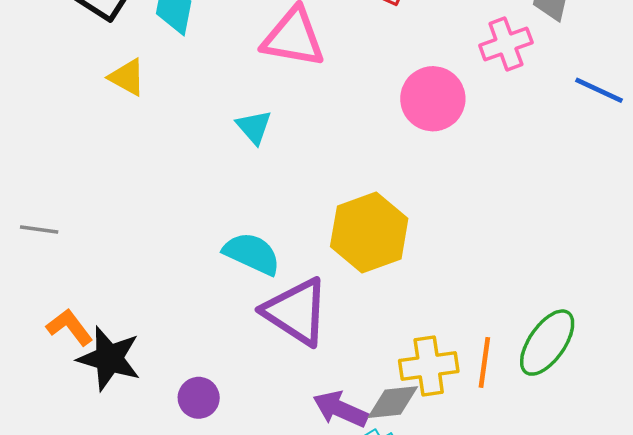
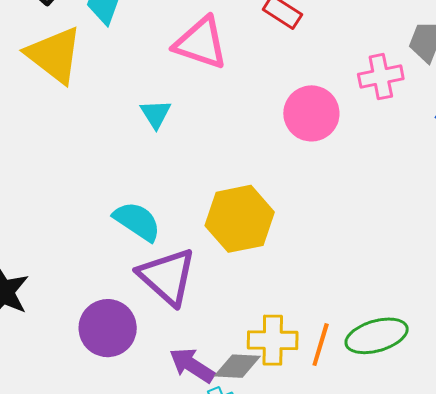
yellow triangle: (127, 77) -> (54, 55), size x1.8
green ellipse: (547, 343) -> (377, 336), turned 30
purple circle: (199, 398) -> (108, 328), moved, size x1.6

